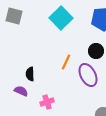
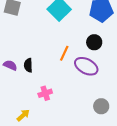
purple ellipse: (88, 75) -> (86, 66), turned -35
purple semicircle: (21, 91) -> (10, 65), moved

